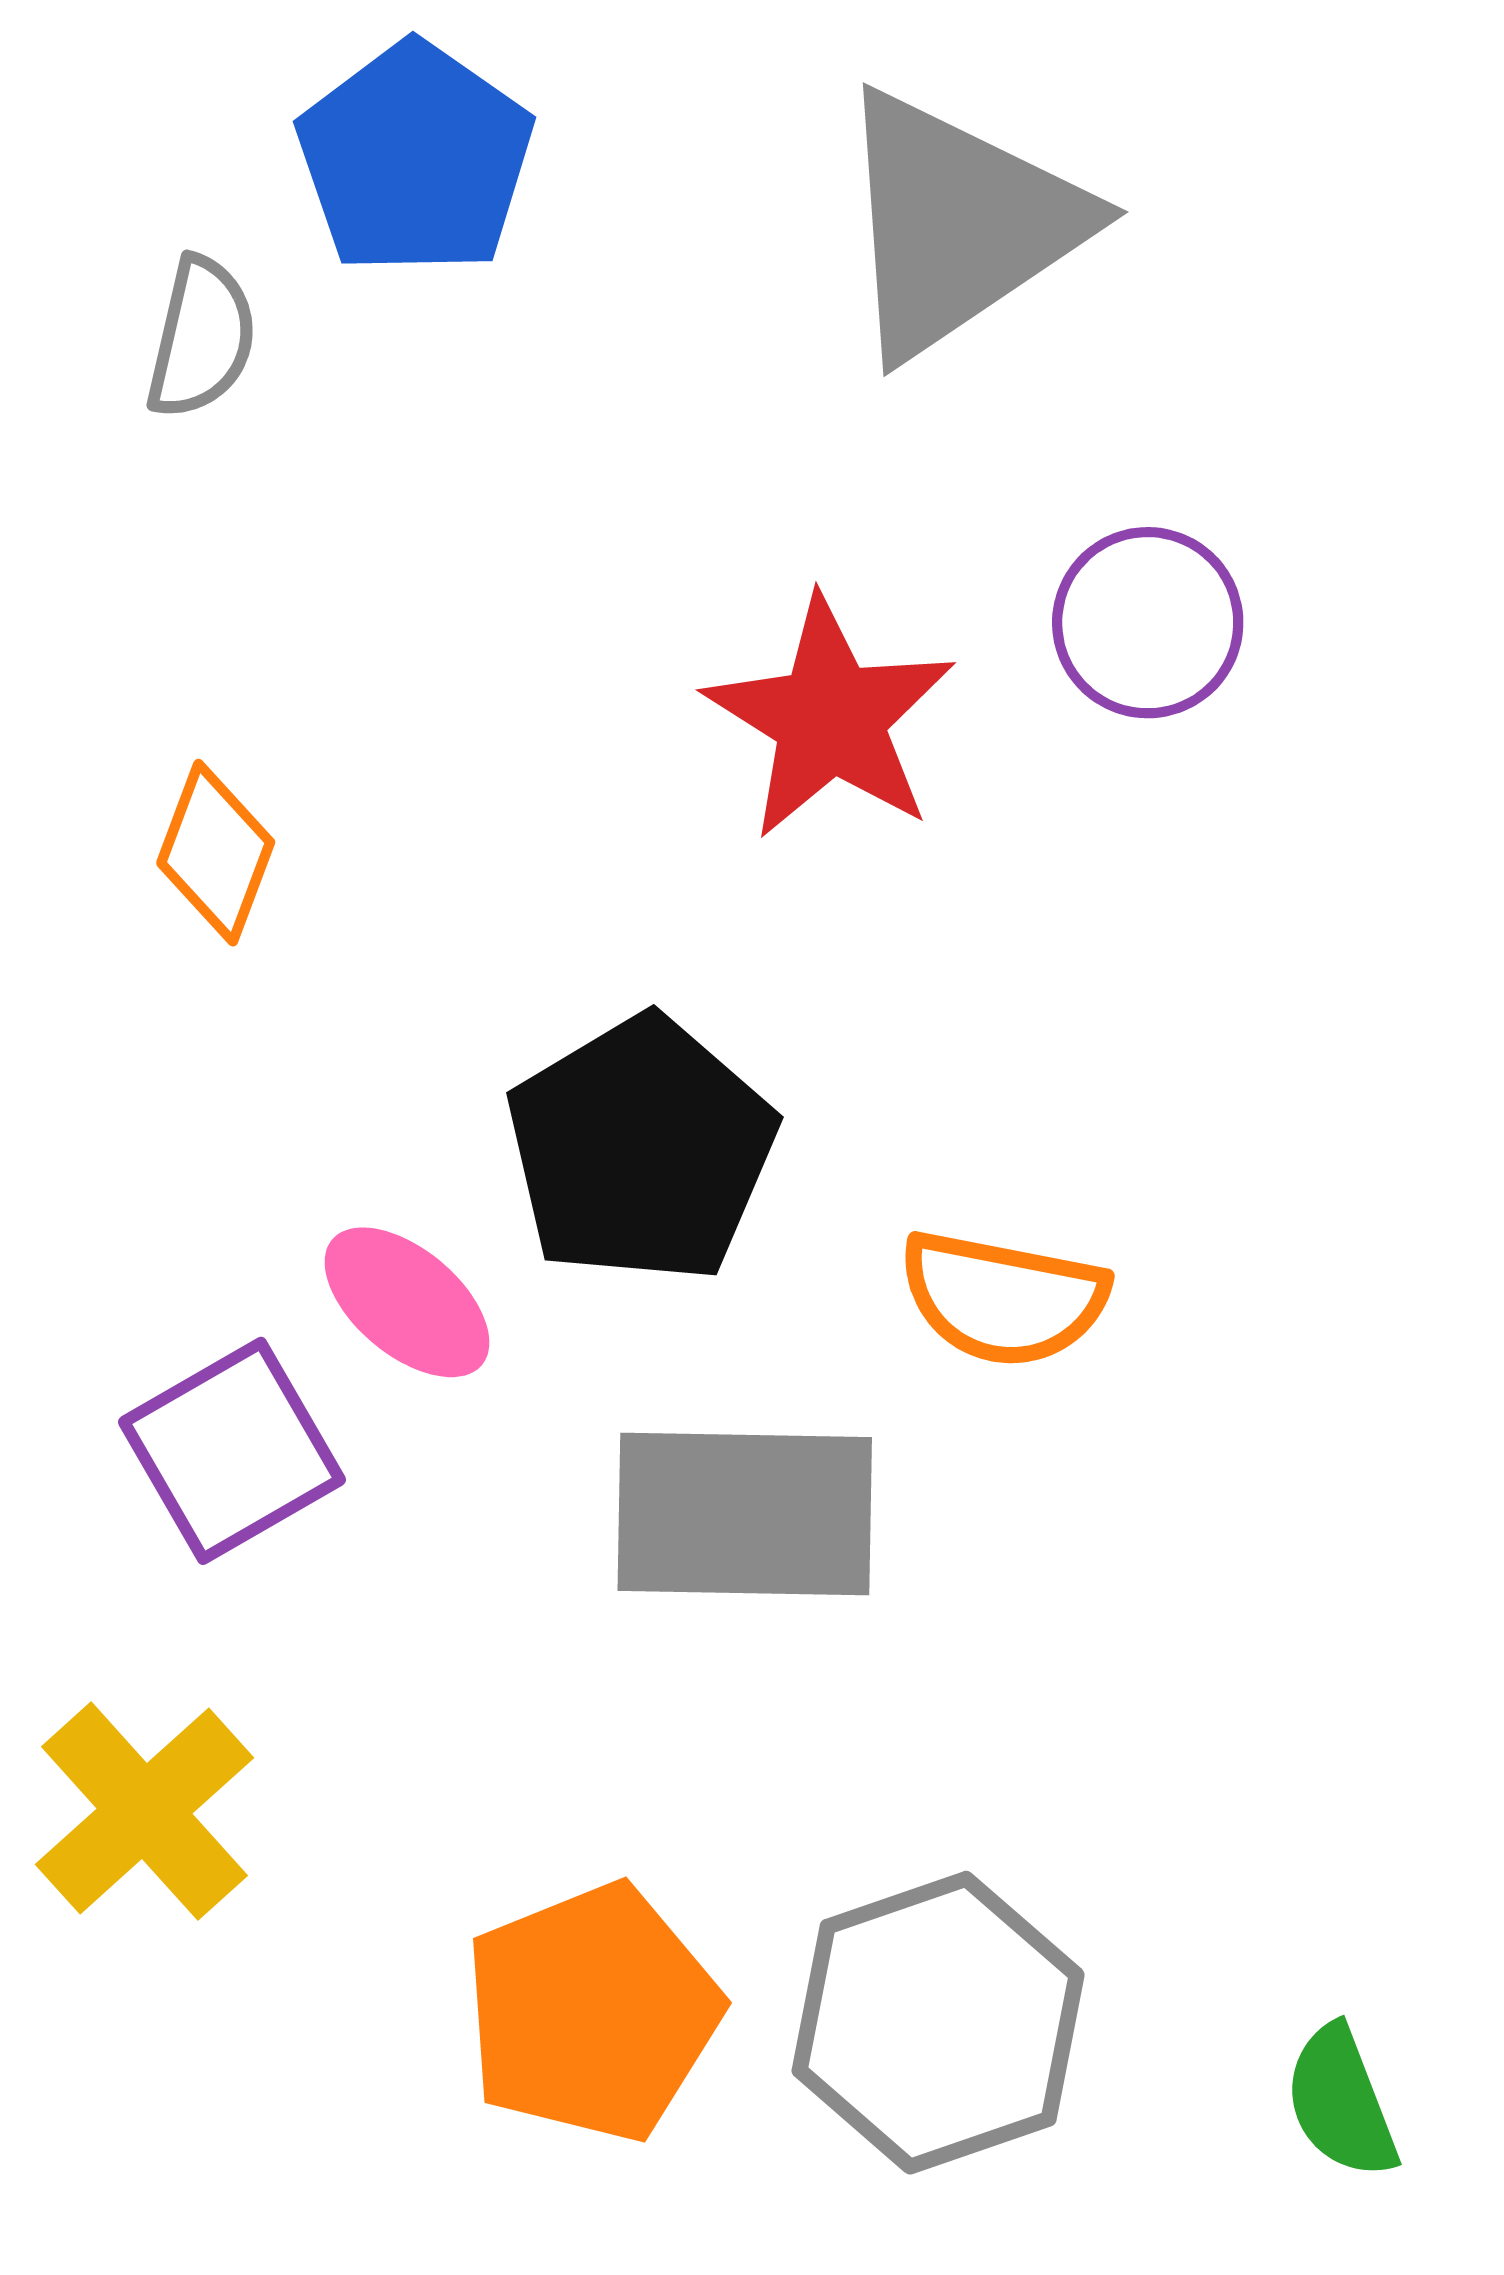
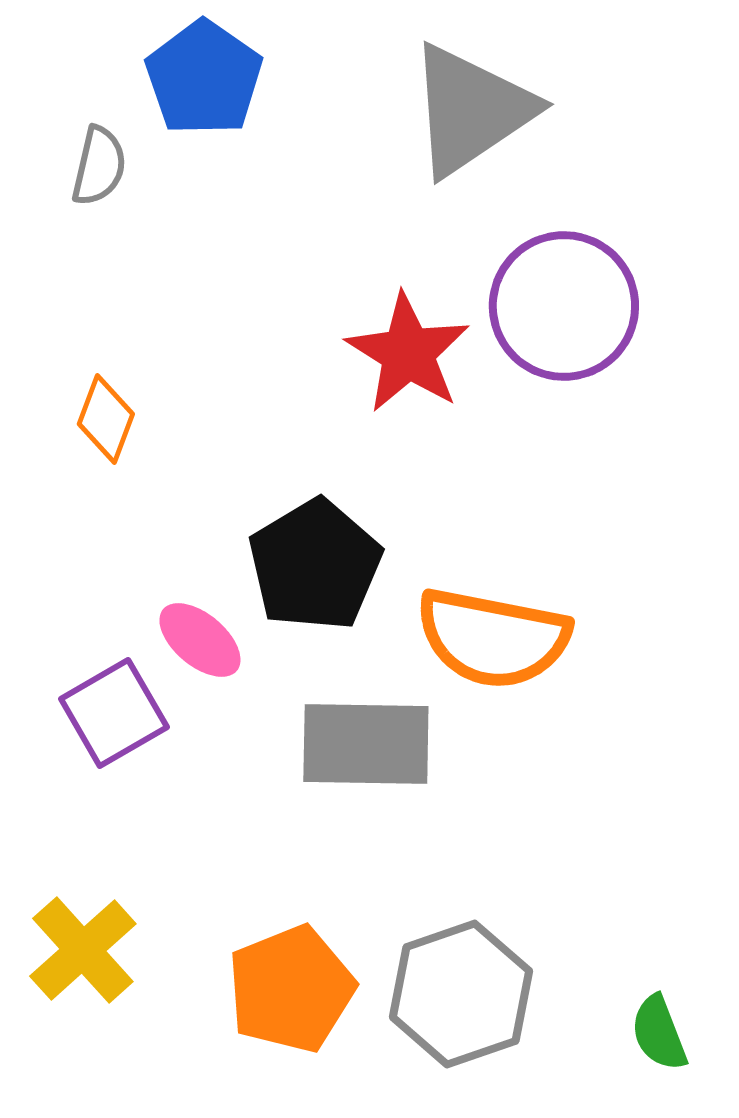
purple circle: (1148, 623) -> (564, 306), size x1.6
orange semicircle: (1003, 1298) -> (493, 638), size x1.5
yellow cross: (144, 1811) -> (83, 950), moved

